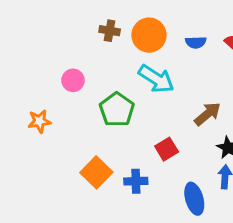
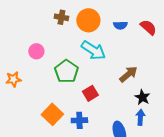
red square: (167, 149) -> (90, 93), moved

